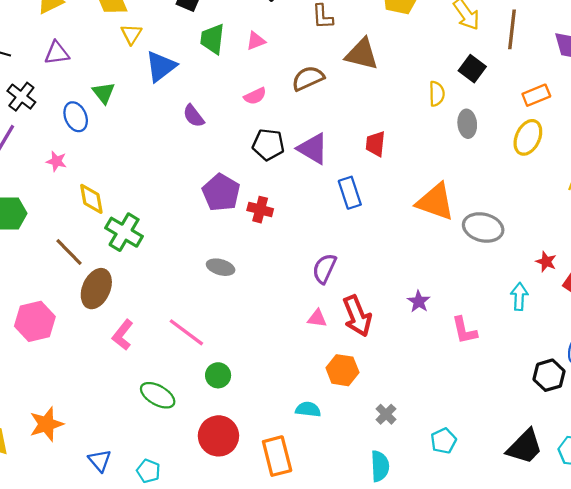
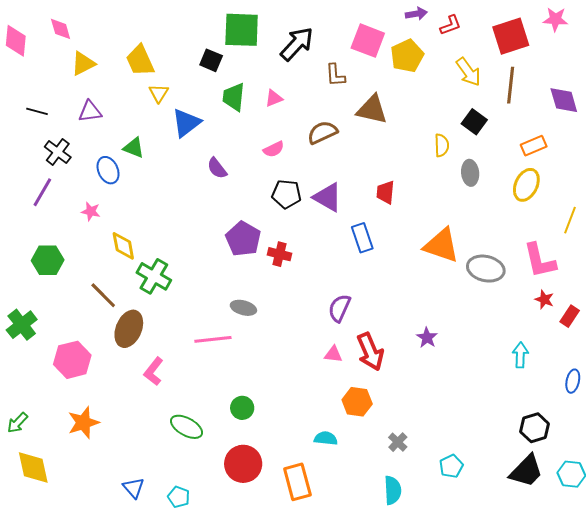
green triangle: (104, 93) -> (134, 148), turned -30
cyan arrow: (519, 296) -> (520, 355), moved
pink L-shape: (464, 330) -> (540, 261), moved, size x1.4
pink line: (186, 332) -> (213, 339), moved, turned -42
black hexagon: (549, 375) -> (535, 428), moved
orange star: (46, 424) -> (83, 423), moved

